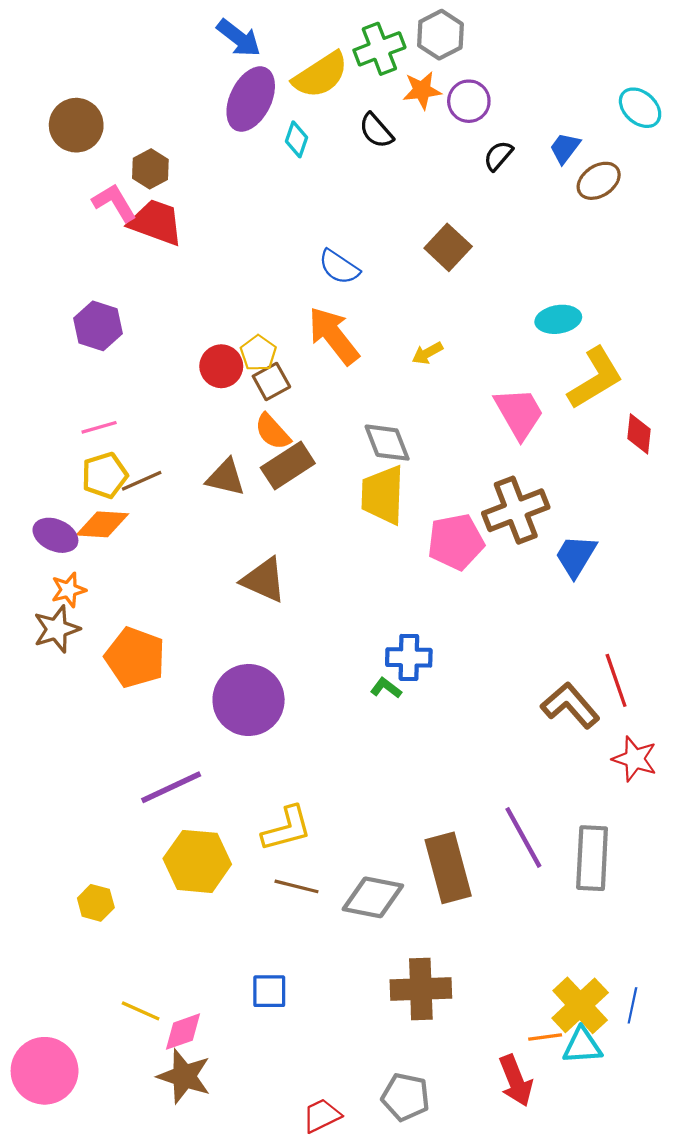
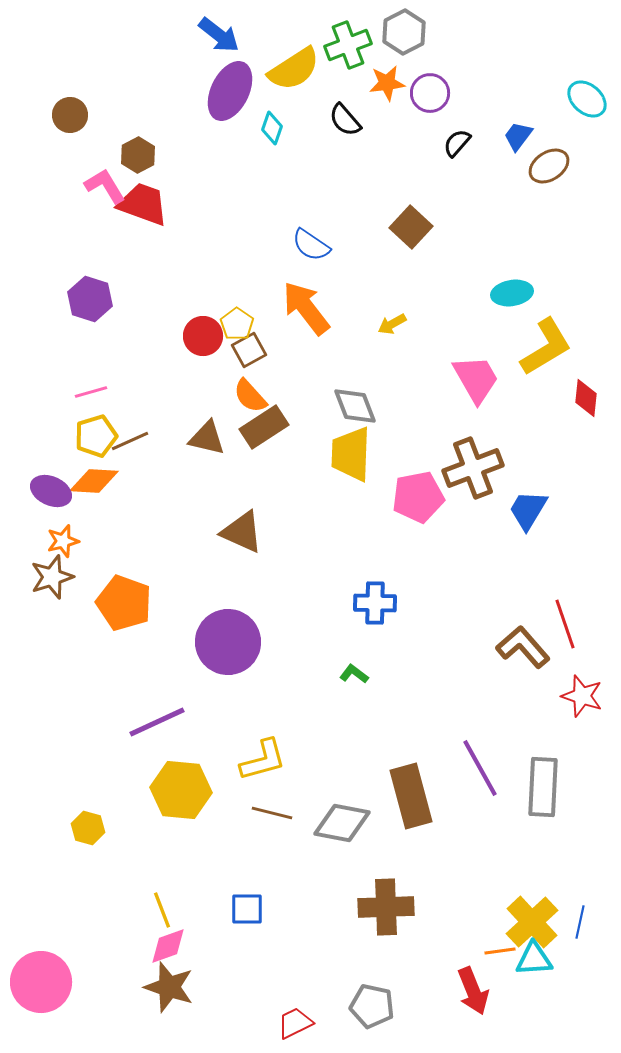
brown circle: (76, 125) -> (70, 115), size x0.7
green L-shape: (386, 688) -> (354, 674), moved
yellow line: (141, 1011) -> (162, 910), moved, turned 45

